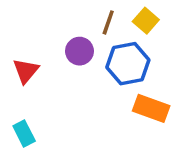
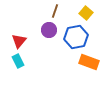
brown line: (108, 22) -> (55, 11), moved
cyan rectangle: (24, 133) -> (18, 61), moved

